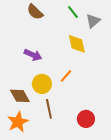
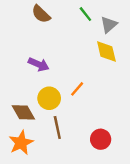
yellow diamond: (77, 44) -> (106, 51), moved

